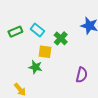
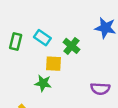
green rectangle: (15, 32) -> (16, 42), turned -48
purple semicircle: (82, 75) -> (100, 89), turned 84

